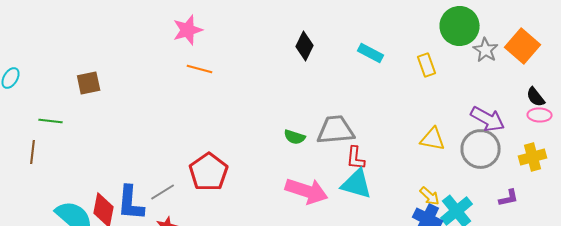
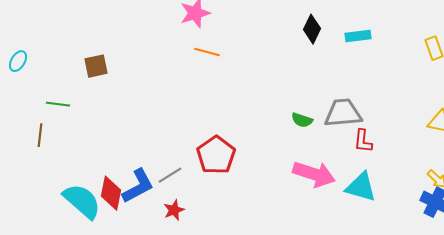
cyan rectangle: (371, 53) -> (358, 36), moved, turned -35
cyan triangle: (357, 184) -> (361, 187), moved
blue L-shape: (131, 203) -> (138, 186), turned -123

